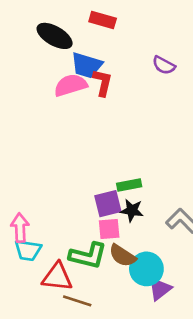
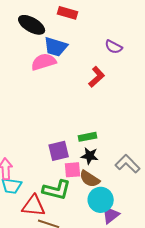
red L-shape: (103, 83) -> (97, 77), moved, turned 35
purple square: (108, 204) -> (59, 151), moved
brown semicircle: (122, 256) -> (90, 179), moved

